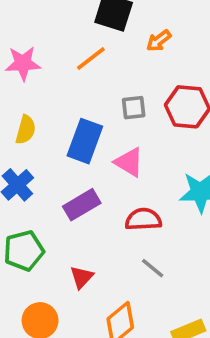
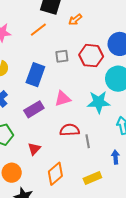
pink triangle: (129, 162) -> (63, 99), moved, turned -48
red semicircle: (143, 219) -> (70, 130), moved
gray line: (153, 268) -> (88, 141), moved, turned 40

